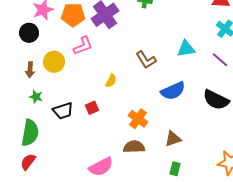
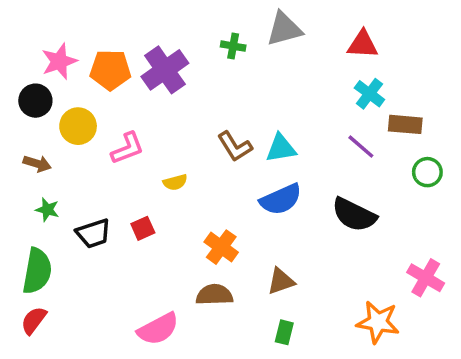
pink L-shape: (83, 46) -> (127, 148), moved
cyan triangle: (186, 49) -> (281, 148), moved
yellow circle: (54, 62) -> (78, 126), moved
brown arrow: (30, 70) -> (37, 164), turned -77
yellow semicircle: (111, 81) -> (175, 182), turned 48

